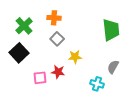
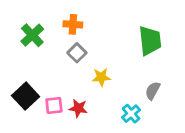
black square: (19, 53) -> (26, 96), moved
red star: (58, 72) -> (78, 108), moved
cyan cross: (97, 84) -> (131, 114), turned 32

